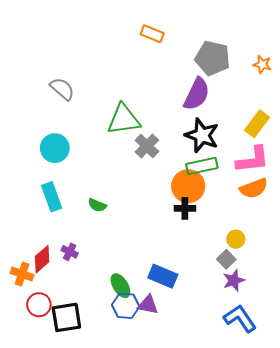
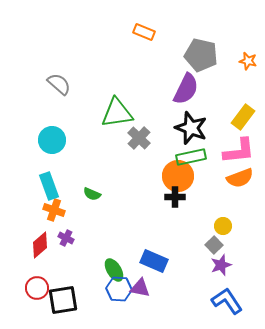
orange cross: (22, 274) -> (54, 210), moved

